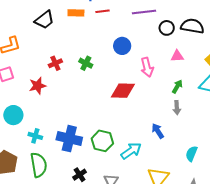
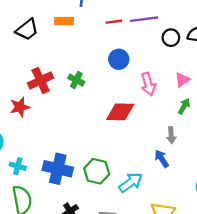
red line: (103, 11) -> (114, 22), moved
pink triangle: (177, 56) -> (182, 80), moved, turned -32
red cross: (55, 63) -> (41, 80), size x1.5
gray arrow: (177, 108) -> (171, 135), moved

